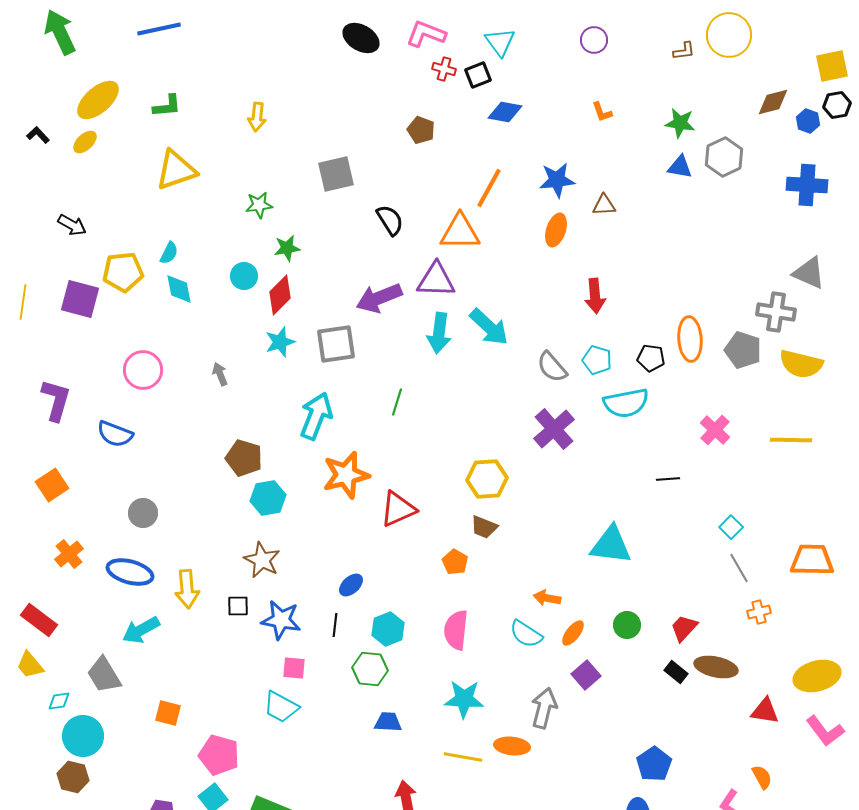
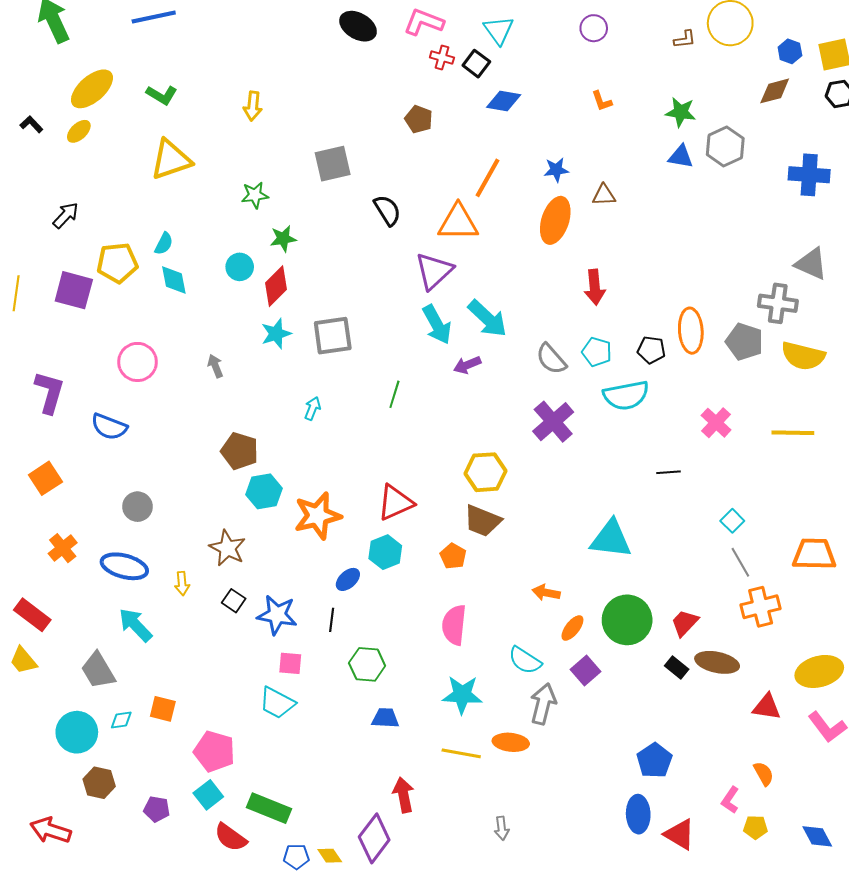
black square: (478, 75) -> (476, 64), turned -32
green L-shape: (167, 106) -> (162, 95), turned 36
blue hexagon: (808, 121) -> (790, 51), moved
blue star: (557, 180) -> (556, 170), size x0.7
black arrow: (72, 225) -> (66, 215), turned -76
orange ellipse: (556, 230) -> (555, 220), size x1.4
purple triangle: (436, 280) -> (434, 271), turned -45
purple arrow: (379, 298) -> (467, 365), moved, size x0.6
cyan arrow: (439, 333) -> (437, 325), turned -36
cyan arrow: (316, 416) -> (312, 408), size x0.5
orange star: (346, 475) -> (318, 516), moved
brown trapezoid: (484, 527) -> (482, 521), size x1.4
brown star: (262, 560) -> (228, 548), moved
yellow arrow: (187, 589) -> (182, 583), size x0.6
black square: (238, 606) -> (234, 601), turned 35
orange cross: (759, 612) -> (761, 607), size x1.6
green circle: (627, 625) -> (627, 620), size x1.8
cyan hexagon: (388, 629) -> (385, 552), moved
cyan arrow: (141, 630) -> (135, 625), turned 75
cyan semicircle: (526, 634) -> (525, 660), moved
cyan diamond: (59, 701) -> (121, 720), moved
brown hexagon: (73, 777) -> (99, 783), moved

